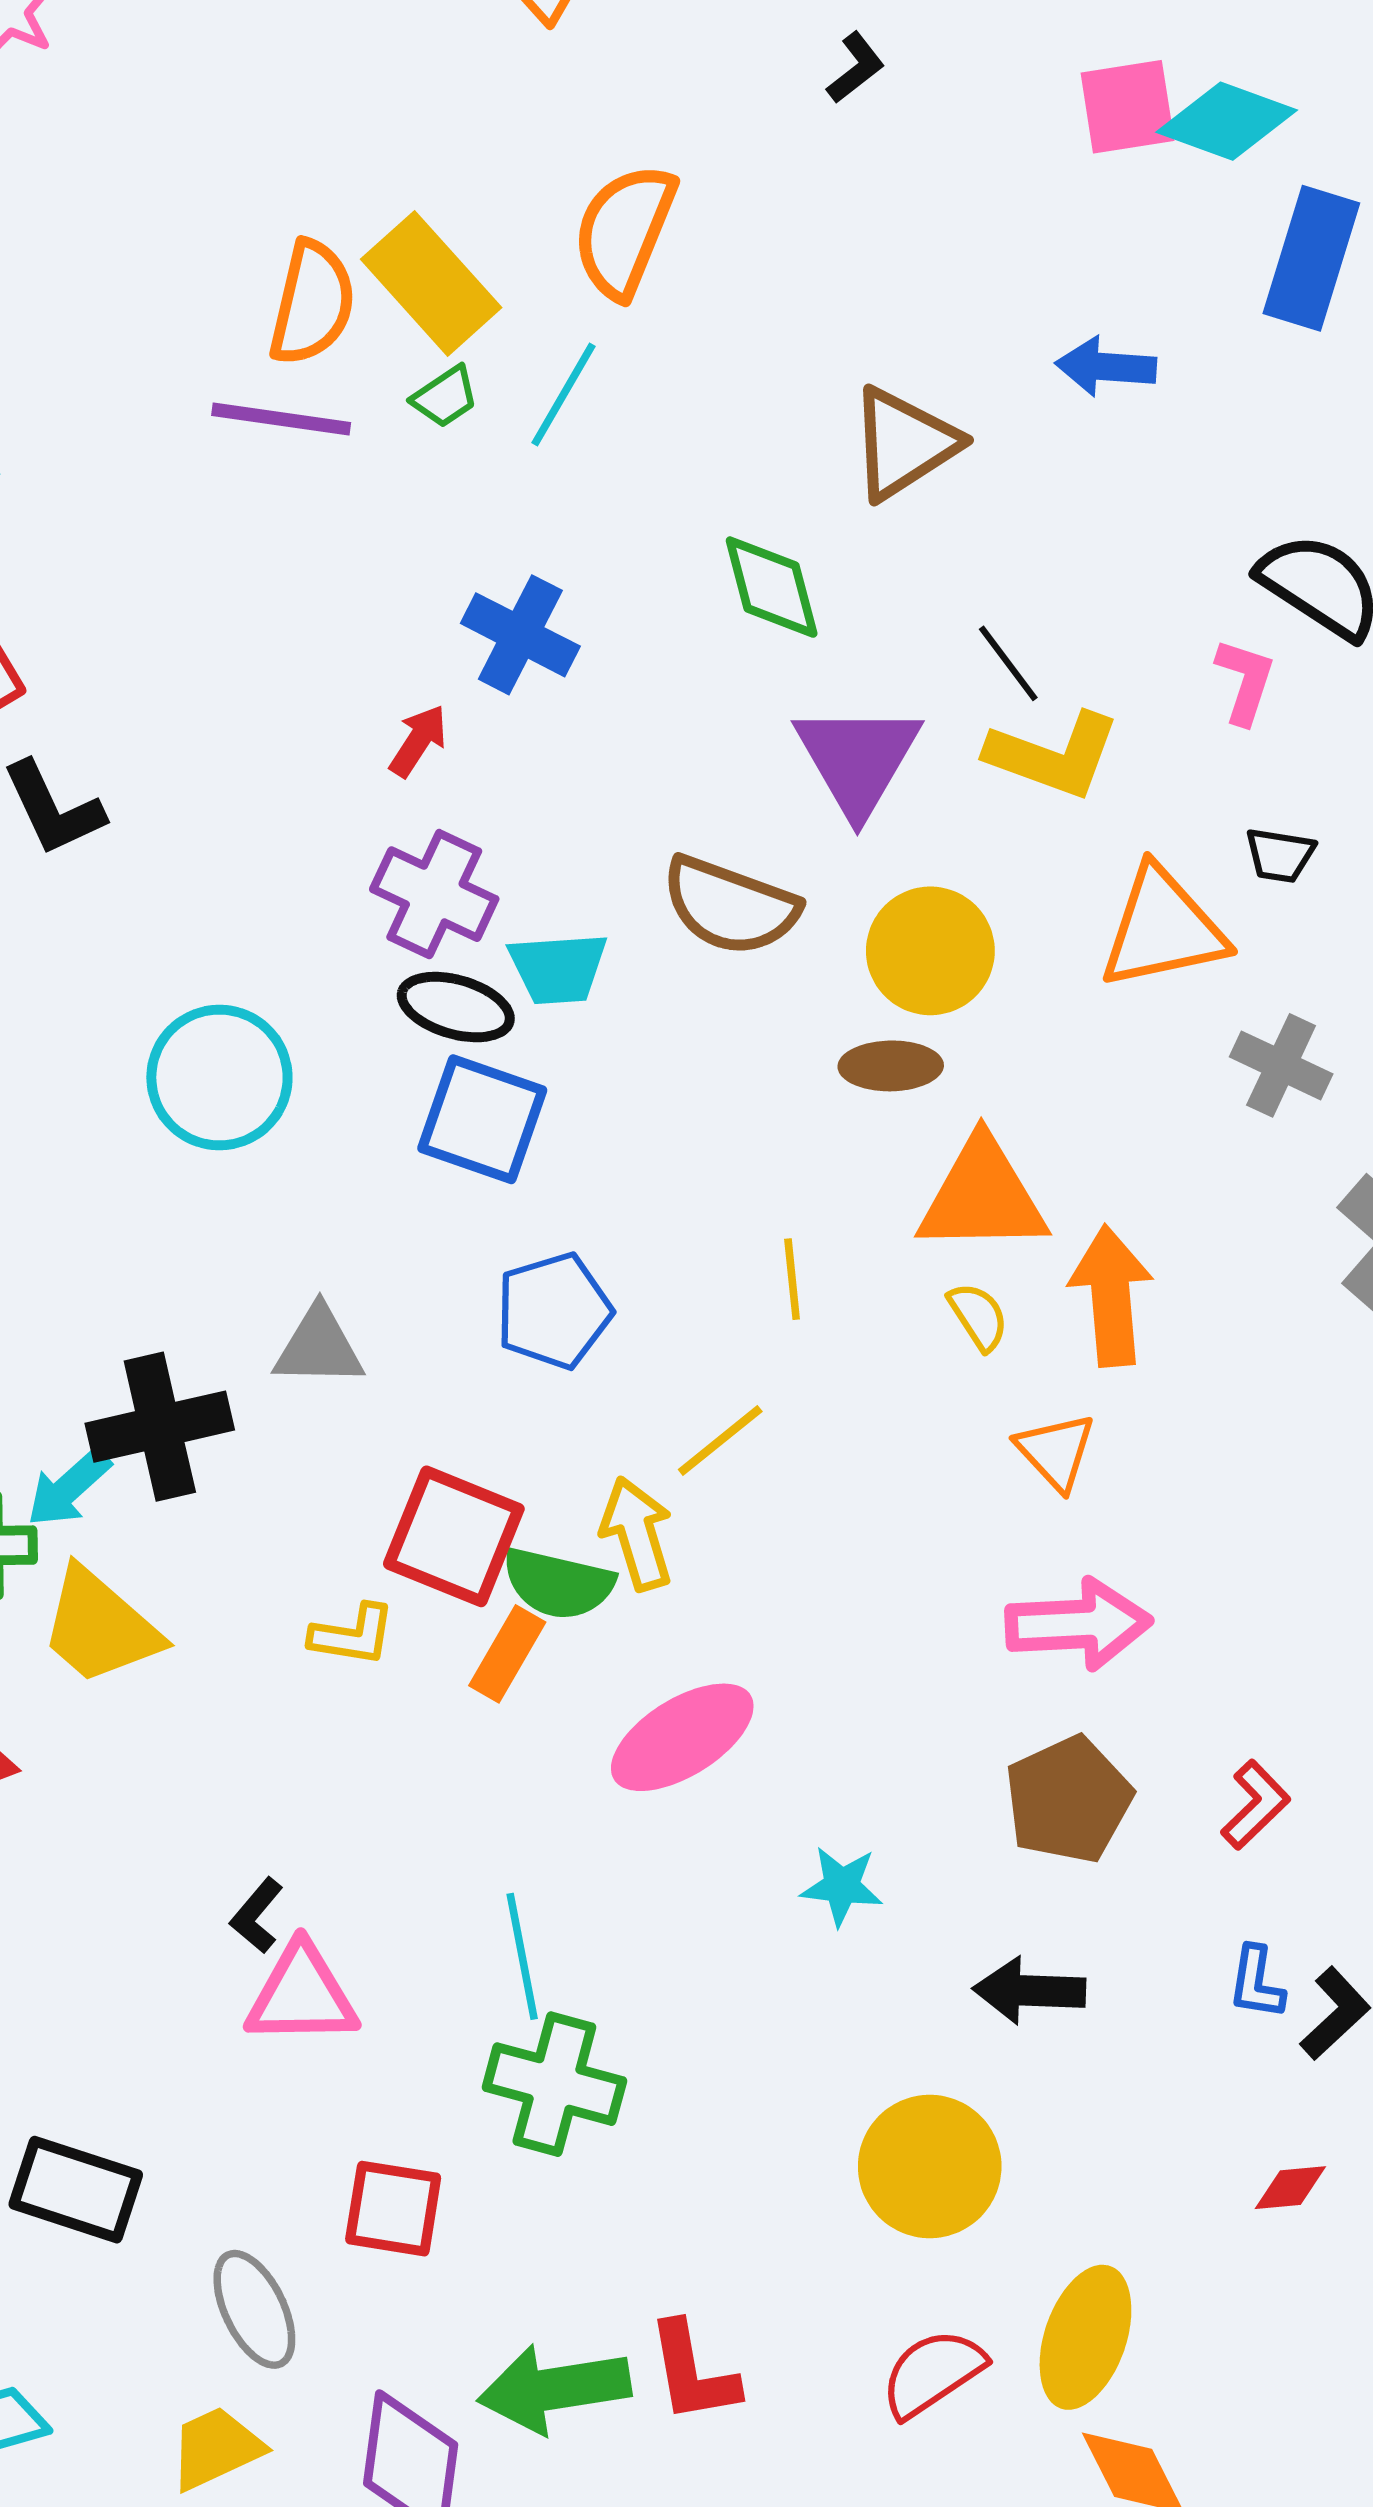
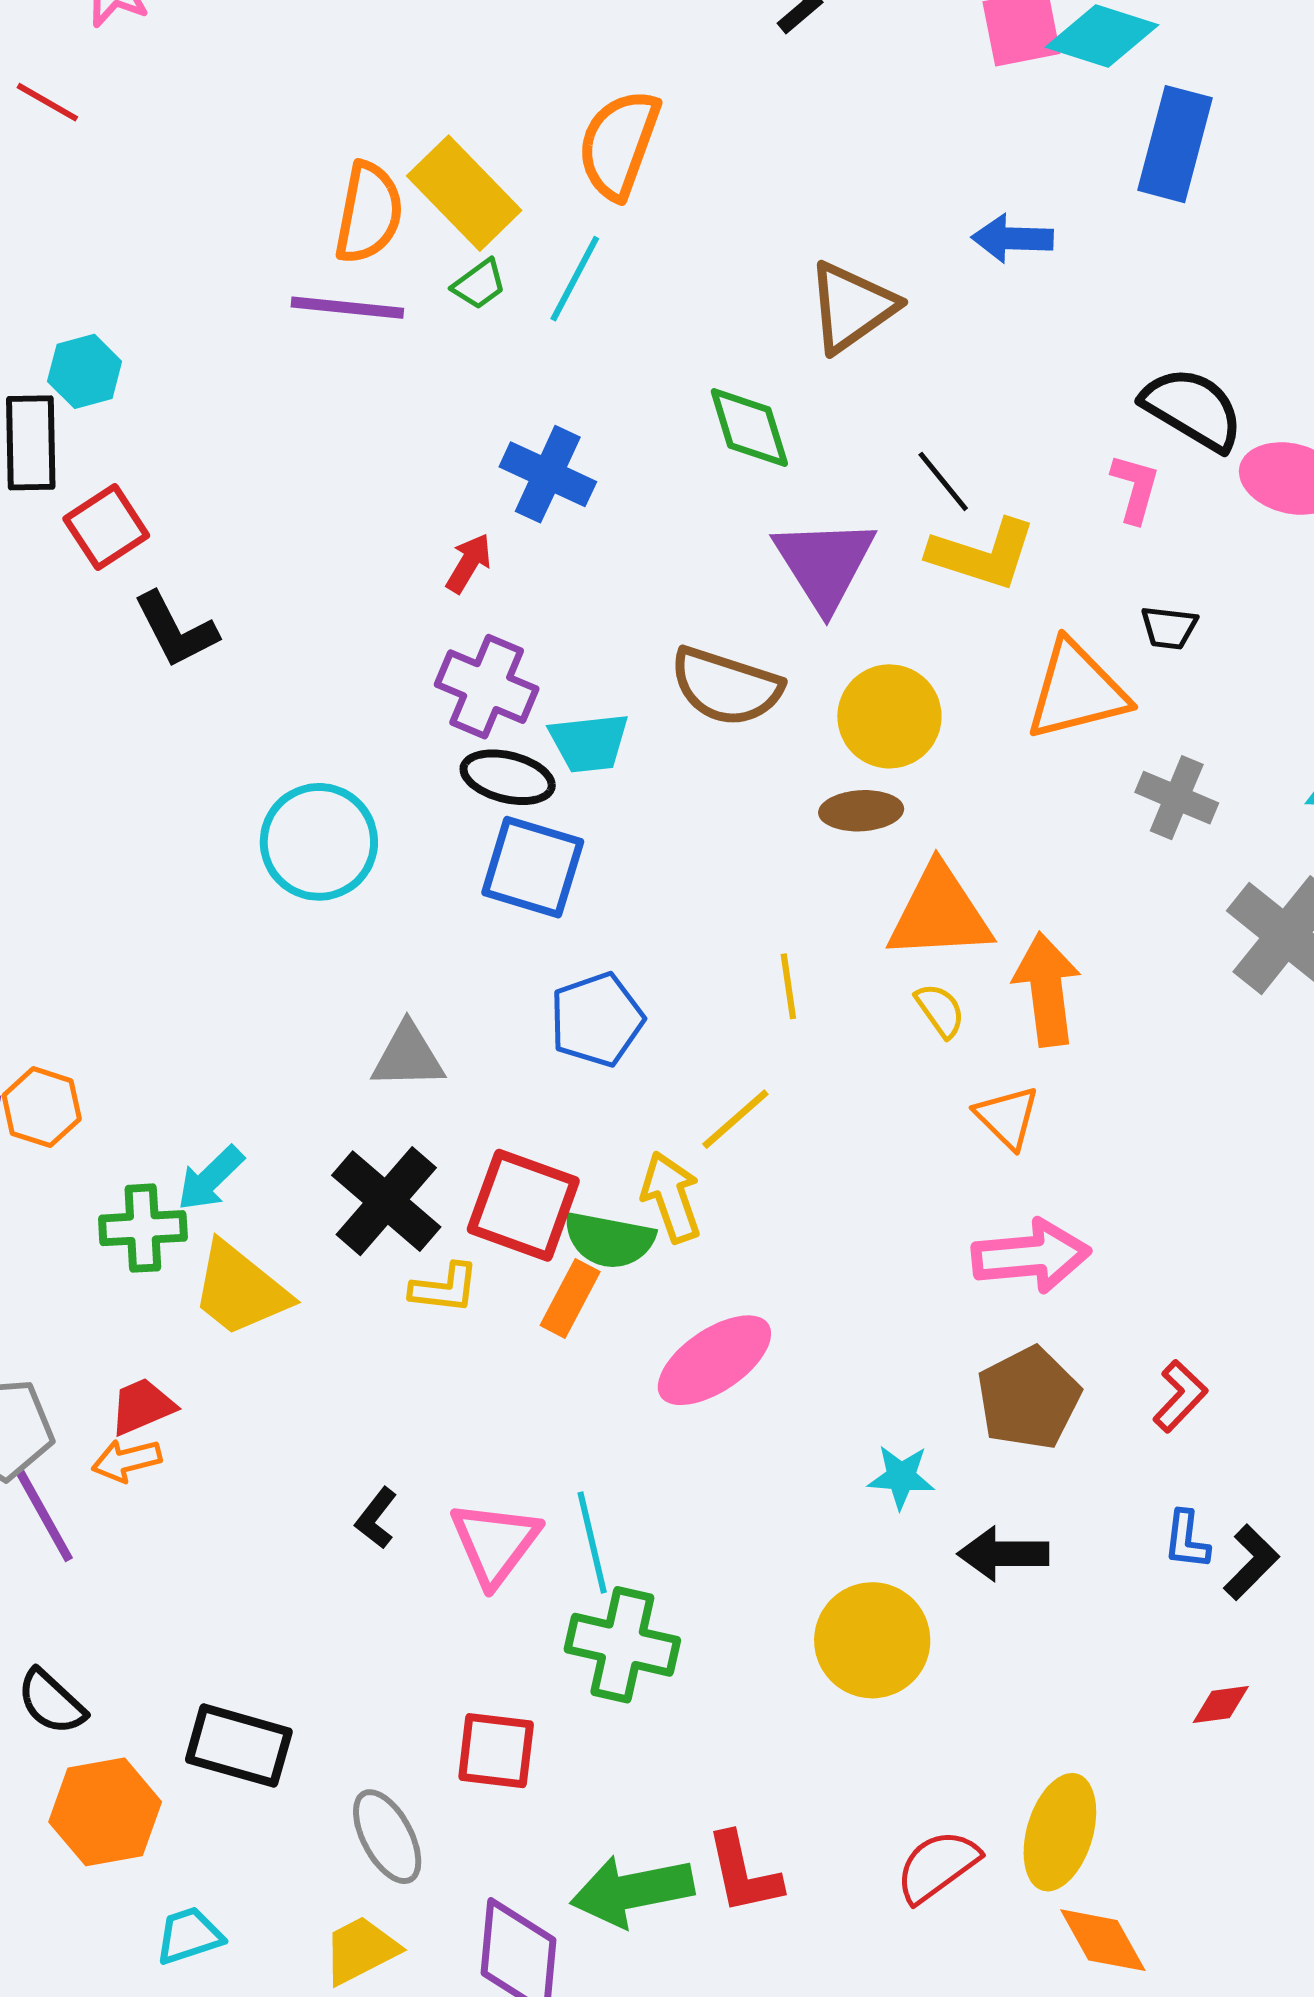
black cross: (160, 1427) -> (386, 1201), moved, turned -34
cyan star: (842, 1886) -> (901, 1477), moved
pink triangle: (302, 1995) -> (495, 1543), moved, turned -50
yellow circle: (930, 2166) -> (872, 1640), moved

